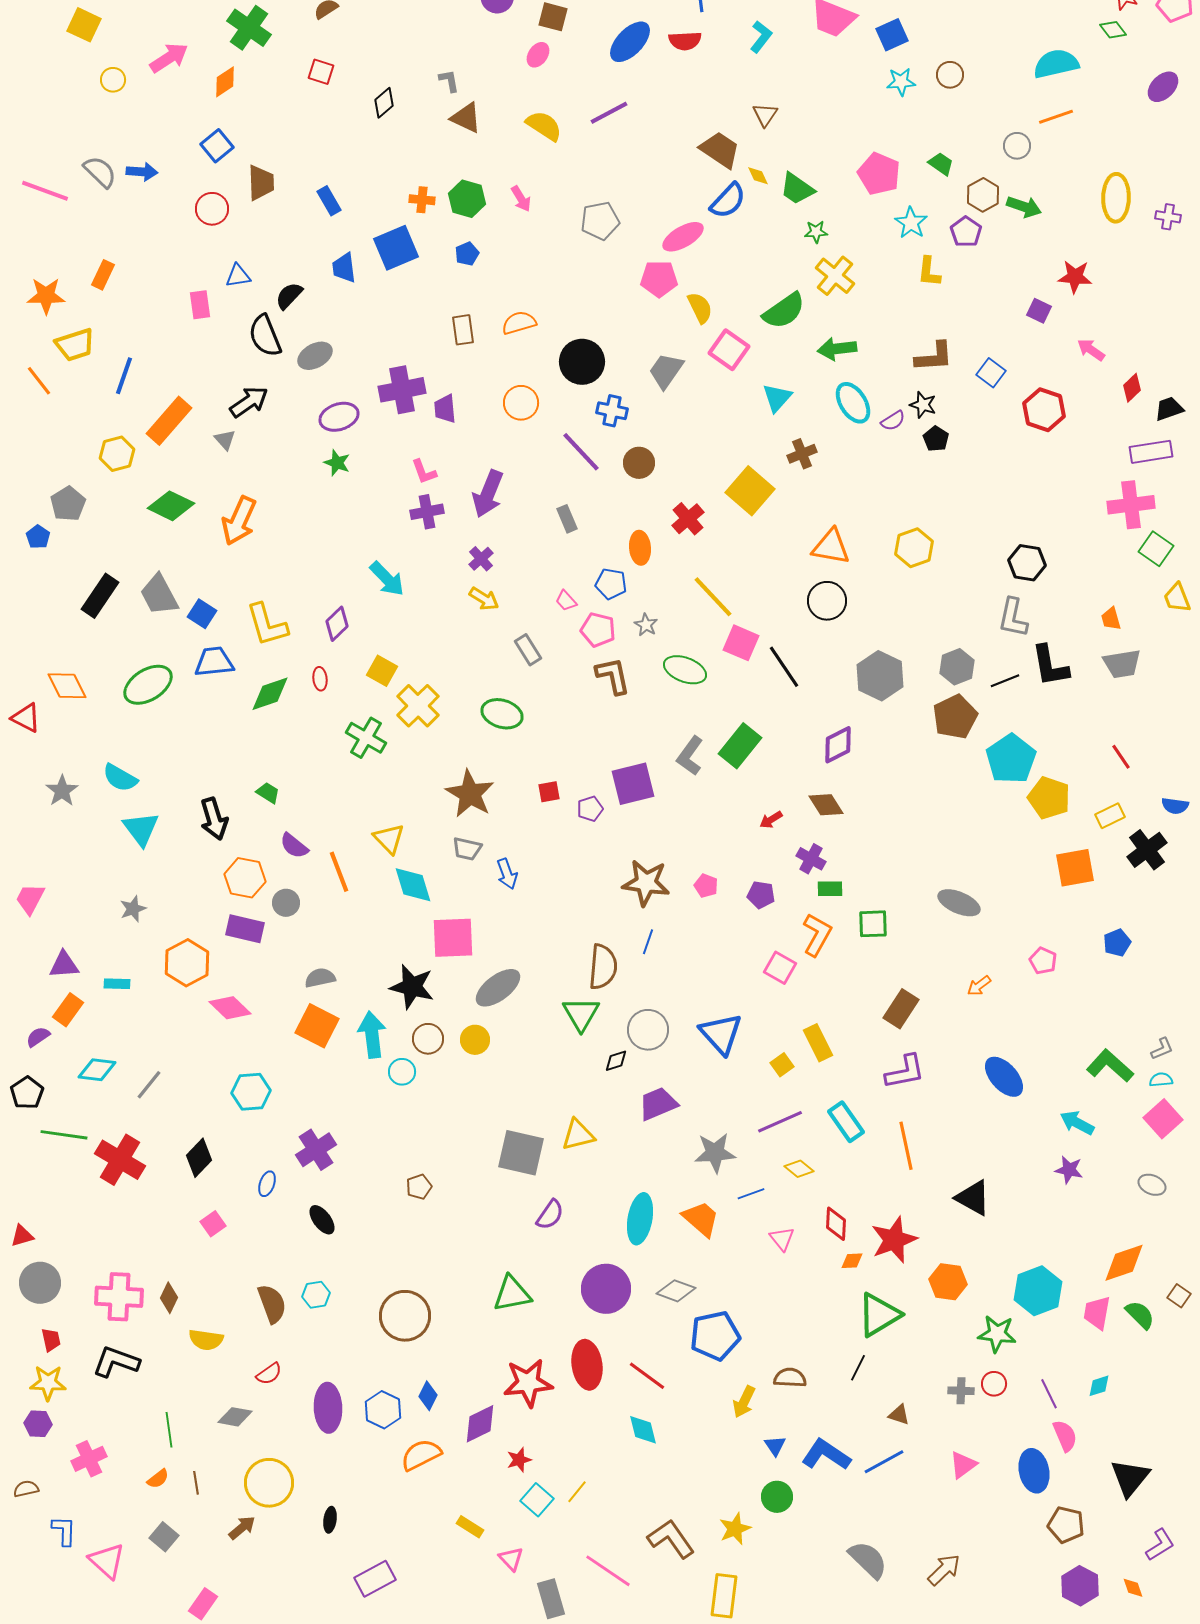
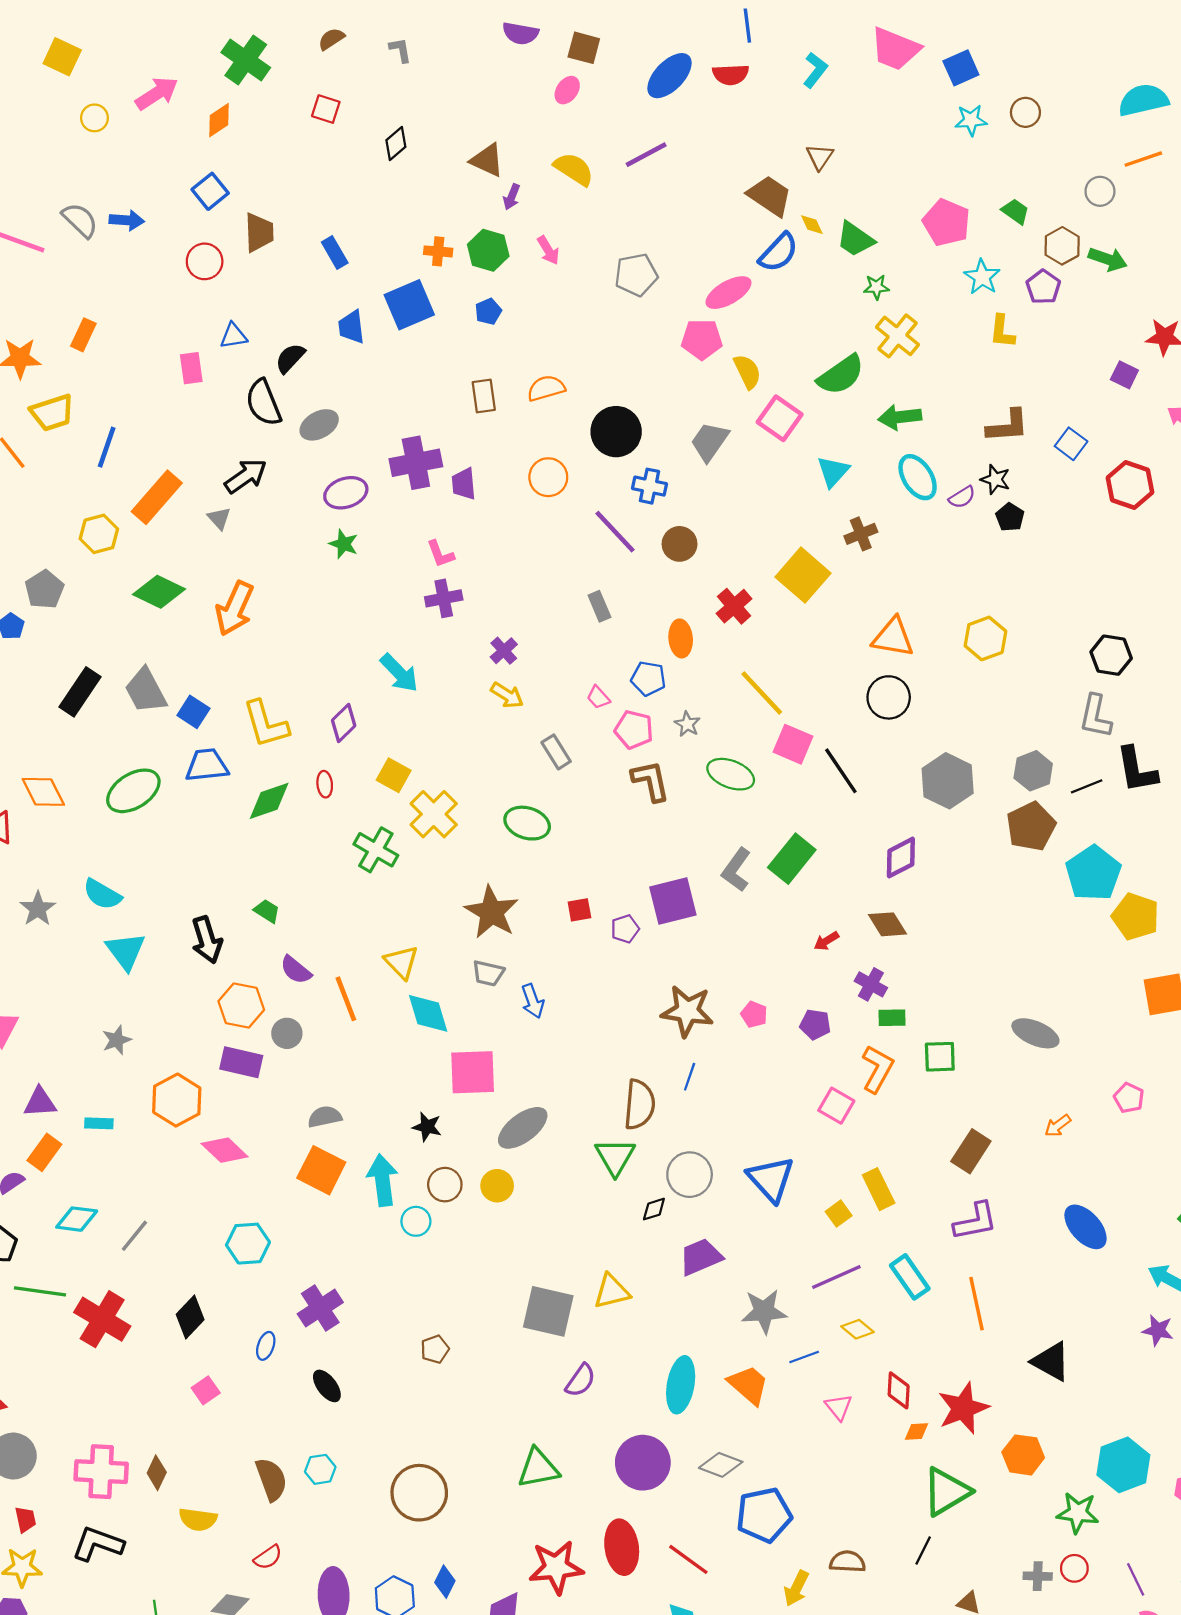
gray L-shape: (449, 81) -> (400, 50), moved
purple arrow: (488, 494) -> (512, 197), moved, size x0.5
black star: (412, 987) -> (427, 1127), size x0.6

